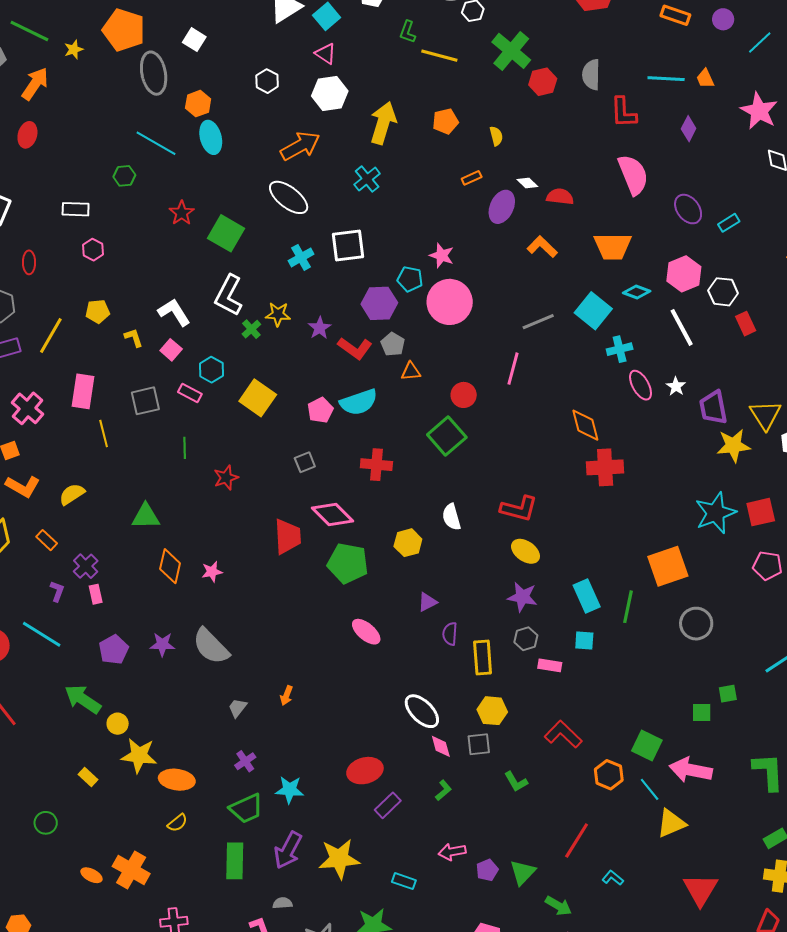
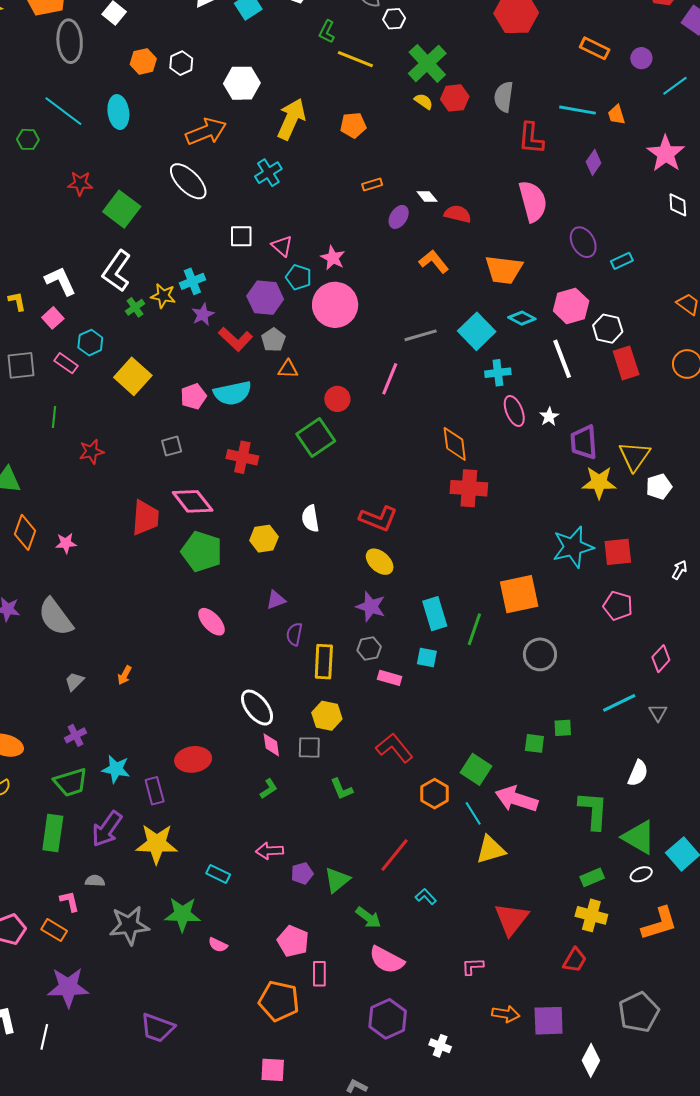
pink triangle: (326, 54) -> (282, 246), moved
orange hexagon: (198, 104) -> (143, 61), moved
yellow semicircle: (496, 136) -> (424, 101), moved, turned -48
purple ellipse: (502, 207) -> (399, 217), size x0.7
red star: (182, 213) -> (80, 183), turned 30
white square: (348, 245) -> (241, 236), size x0.7
cyan cross: (301, 257) -> (192, 281), moved
red rectangle: (746, 324) -> (626, 363), size x1.4
purple rectangle: (388, 805) -> (155, 791), moved, turned -68

